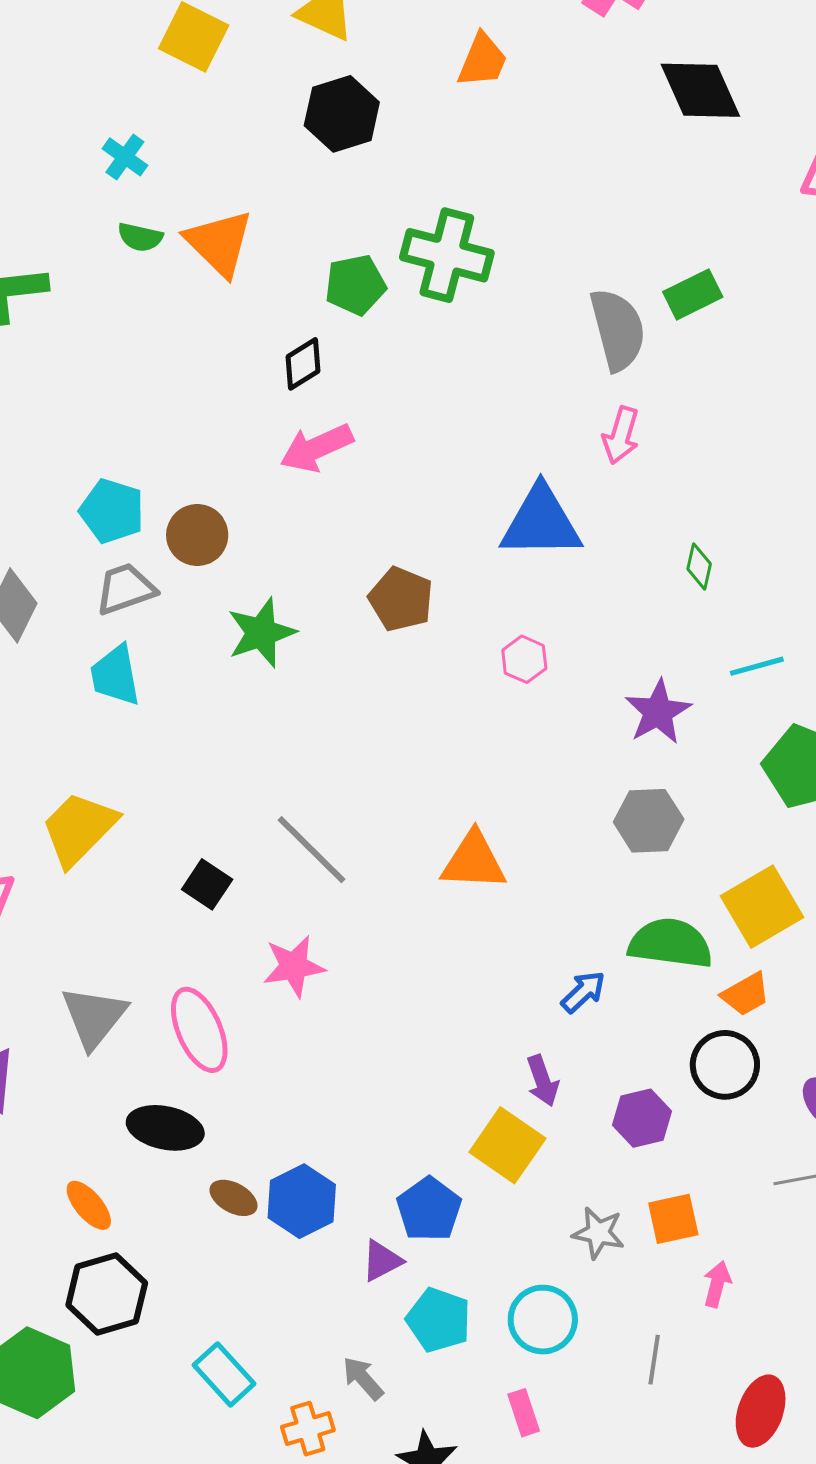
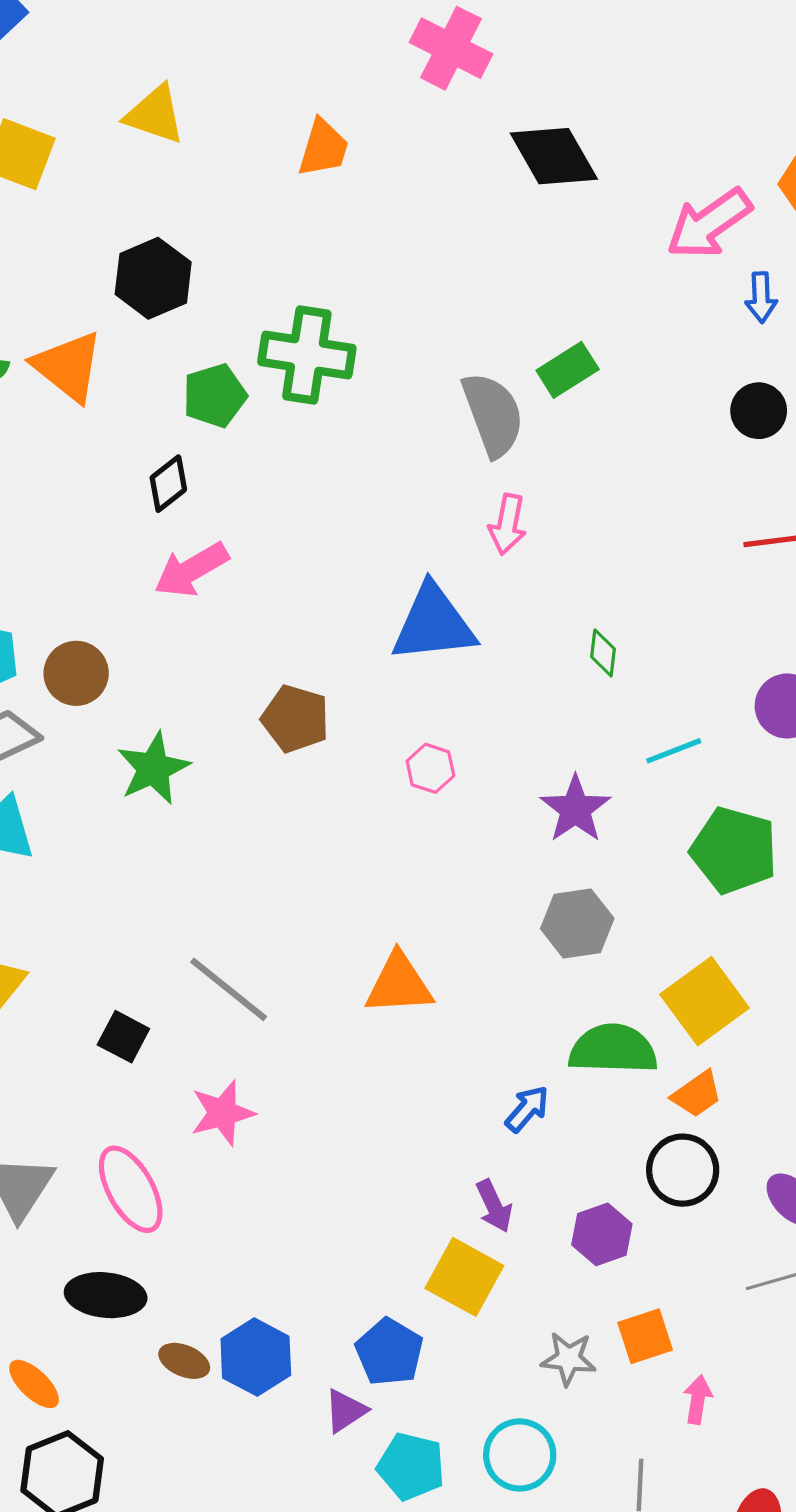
black hexagon: (342, 114) -> (153, 278), moved

